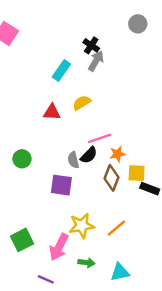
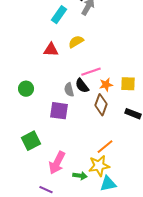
black semicircle: (89, 155) -> (82, 86), turned 98
yellow square: (137, 173) -> (128, 84), moved
yellow star: (82, 226) -> (99, 166), moved
green square: (22, 240) -> (31, 141), moved

